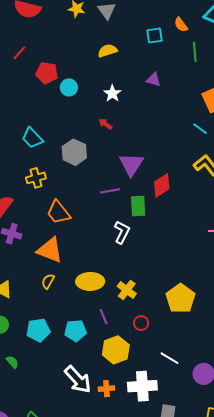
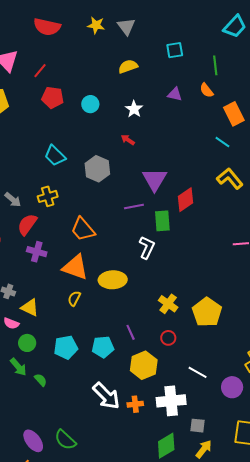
orange semicircle: (181, 25) -> (207, 90), moved
red pentagon: (47, 73) -> (53, 98), moved
yellow cross: (36, 178) -> (48, 196), moved
yellow ellipse: (90, 281) -> (113, 280), moved
yellow cross: (127, 290) -> (168, 304), moved

